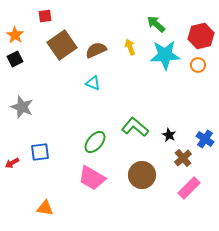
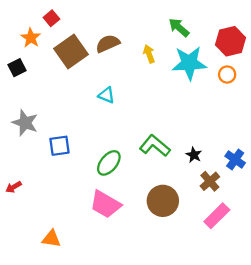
red square: (45, 16) -> (51, 18), turned -32
orange star: (15, 35) -> (31, 38), moved
brown semicircle: (96, 50) -> (108, 44), moved
blue square: (40, 152) -> (59, 146), moved

